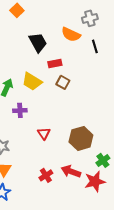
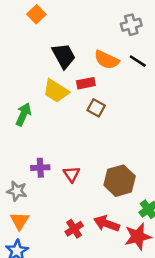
orange semicircle: (71, 34) -> (107, 60), moved
black line: (95, 46) -> (138, 61), turned -40
yellow trapezoid: (32, 81) -> (56, 91), moved
purple cross: (20, 110) -> (40, 168), moved

